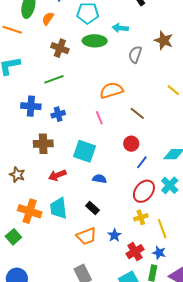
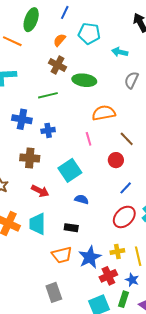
orange semicircle: (48, 18) -> (60, 40), moved
green ellipse: (95, 41) -> (84, 80), moved
red circle: (131, 144) -> (116, 160), moved
cyan square: (84, 151) -> (70, 170), turned 30
red arrow: (57, 175) -> (40, 191), turned -138
black rectangle: (92, 208) -> (71, 228), turned -40
yellow cross: (141, 217) -> (117, 252), moved
blue star: (114, 235) -> (90, 257), size x1.6

